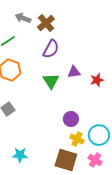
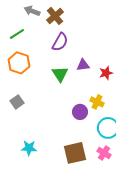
yellow cross: (77, 139) -> (97, 102), moved
brown square: (66, 160) -> (75, 153), turned -30

